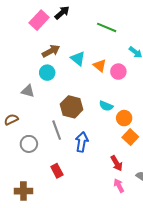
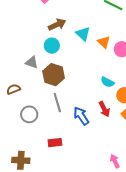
brown hexagon: (72, 107) -> (54, 75), moved
blue arrow: (82, 142) -> (81, 116), turned -48
red arrow: (117, 163) -> (104, 109), moved
red rectangle: (57, 171) -> (55, 143), turned -72

